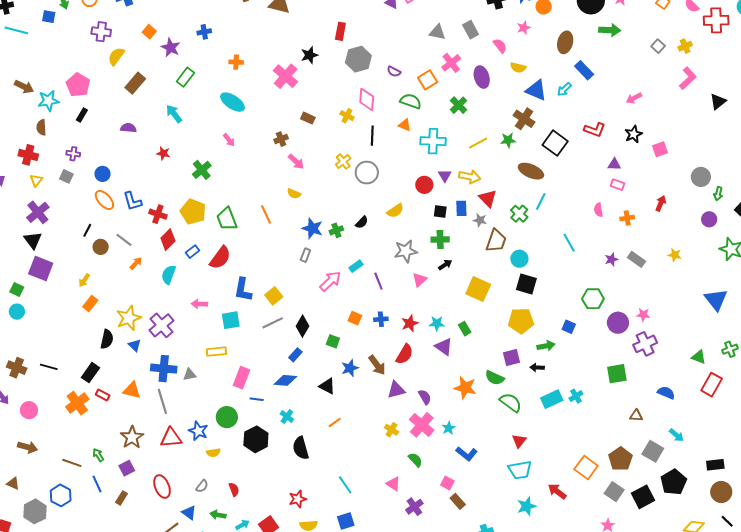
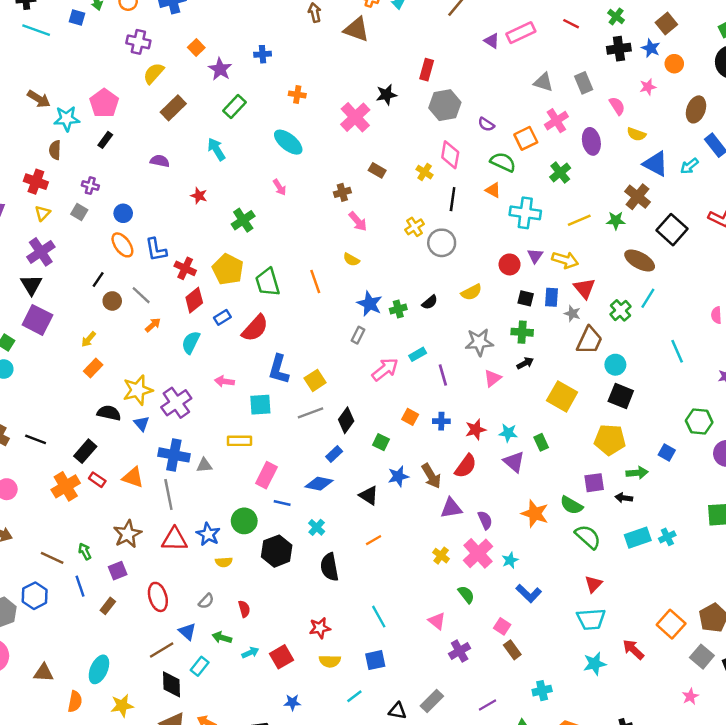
black semicircle: (107, 339) -> (109, 413), turned -96

